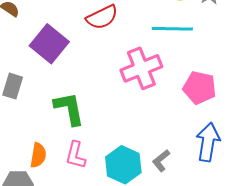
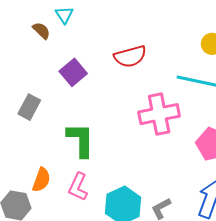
purple square: (49, 44) -> (73, 72), size x0.7

